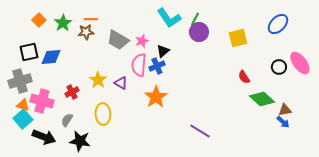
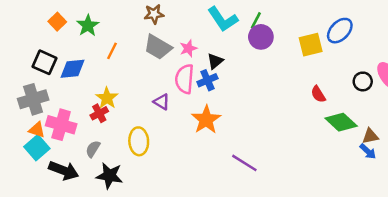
orange line: (91, 19) -> (112, 51), moved, turned -64
blue ellipse: (278, 24) -> (340, 31), moved
brown star: (86, 32) -> (154, 14), moved
black square: (29, 52) -> (45, 62), turned 36
yellow star: (98, 80) -> (107, 98), moved
purple line: (200, 131) -> (244, 163), moved

